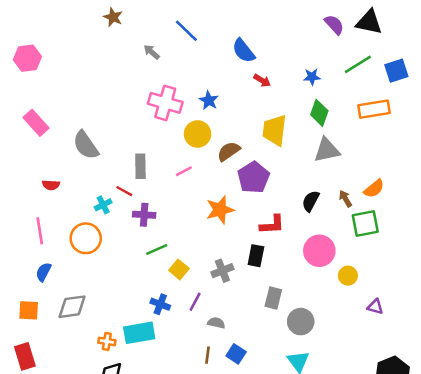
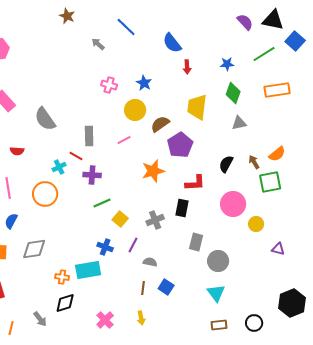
blue square: (396, 71) -> (295, 41), moved, turned -30
red arrow: (262, 81) -> (187, 67), turned 56
pink cross: (165, 103) -> (109, 85), size x0.6
gray triangle: (327, 150) -> (239, 123), size x0.7

